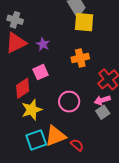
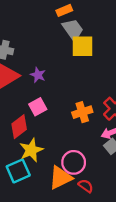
orange cross: (80, 58) -> (82, 112), moved
pink circle: (69, 102) -> (74, 162), moved
cyan square: (36, 140) -> (18, 171), moved

